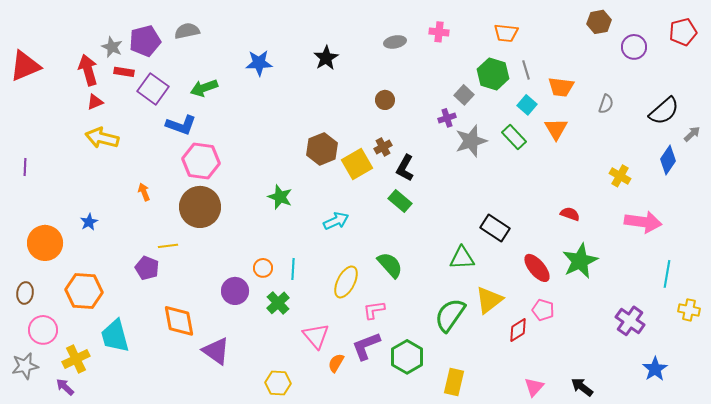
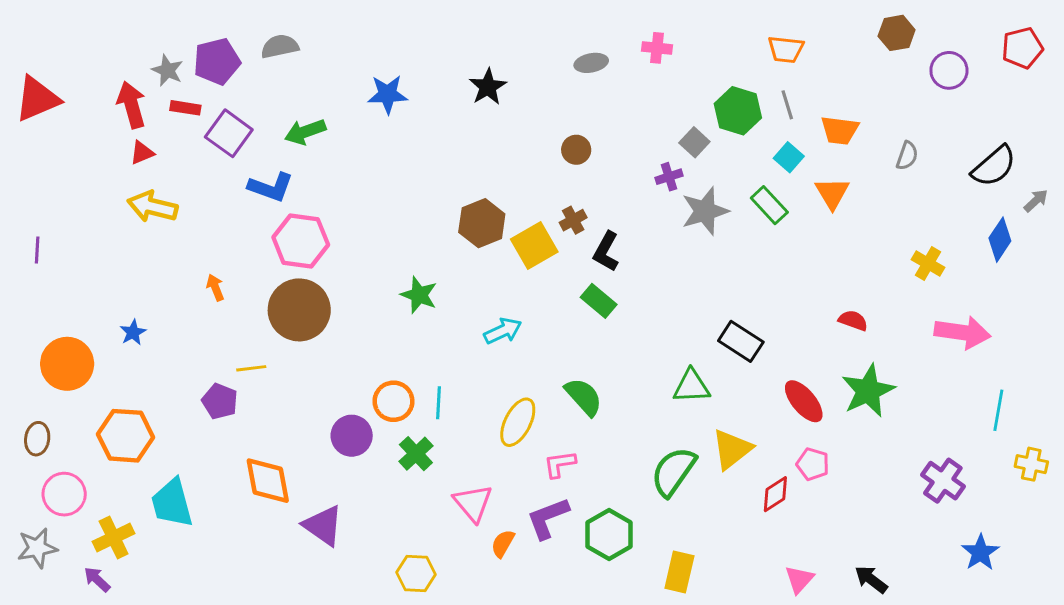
orange trapezoid: (506, 33) -> (786, 49), moved
orange circle: (263, 268) -> (394, 401), size x1.4

